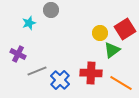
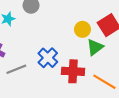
blue cross: (60, 80) -> (48, 58), moved

